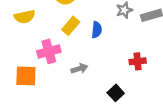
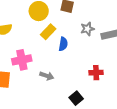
yellow rectangle: (71, 26) -> (48, 32), moved
gray arrow: (79, 69) -> (47, 76), turned 32

